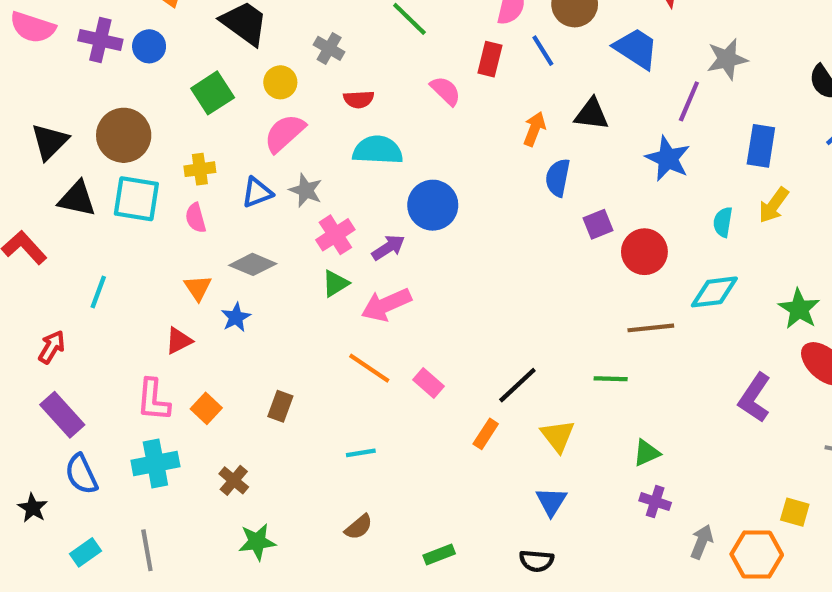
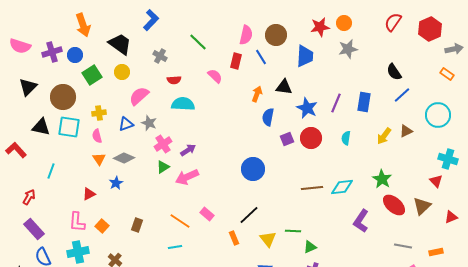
purple cross: (100, 40) -> (52, 52), turned -30
blue trapezoid: (636, 48) -> (305, 56), turned 60
gray star: (727, 59) -> (348, 49), moved
yellow circle: (280, 82) -> (122, 72), moved
green square: (213, 93) -> (92, 75), moved
purple line: (689, 101) -> (336, 103), moved
black triangle: (50, 142) -> (28, 87), moved
blue star: (668, 159) -> (307, 108), moved
blue circle: (433, 205) -> (253, 169), moved
yellow arrow: (774, 205) -> (384, 136), moved
red circle: (644, 252) -> (311, 138), moved
orange triangle: (198, 288) -> (99, 159), moved
cyan diamond: (714, 292) -> (342, 187), moved
orange line: (369, 368) -> (180, 221), moved
green line: (611, 379) -> (293, 231), moved
orange rectangle: (486, 434) -> (234, 238), turned -56

